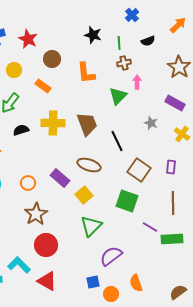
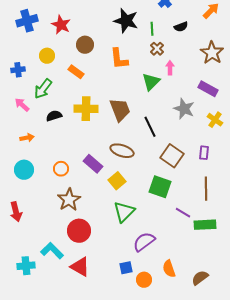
black star: (93, 35) -> (126, 21), size x1.4
brown cross: (124, 63) -> (157, 49), turned -32
gray star: (151, 123) -> (184, 109), size x1.5
brown semicircle: (178, 292) -> (200, 278), moved

